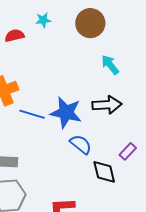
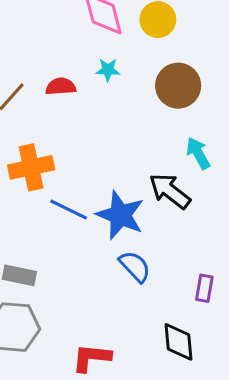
black arrow: (107, 105) -> (170, 191), moved, turned -148
purple rectangle: (128, 151) -> (204, 288), turned -42
black diamond: (104, 172) -> (179, 342), moved

